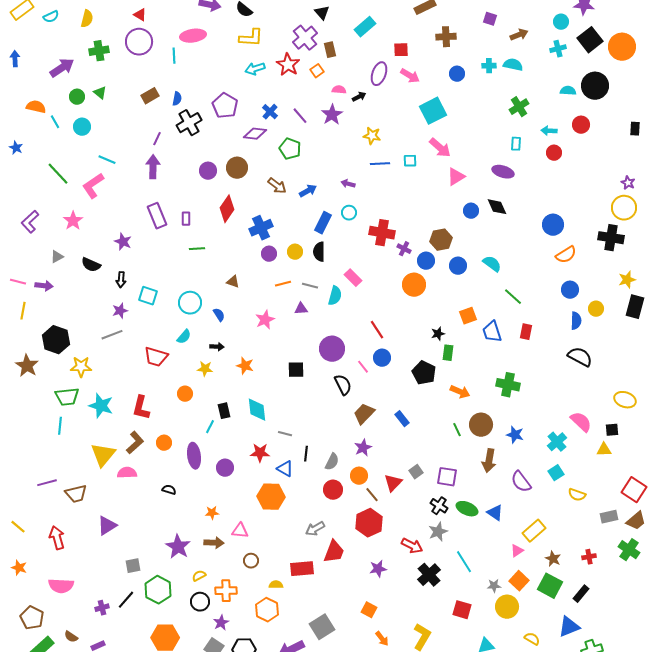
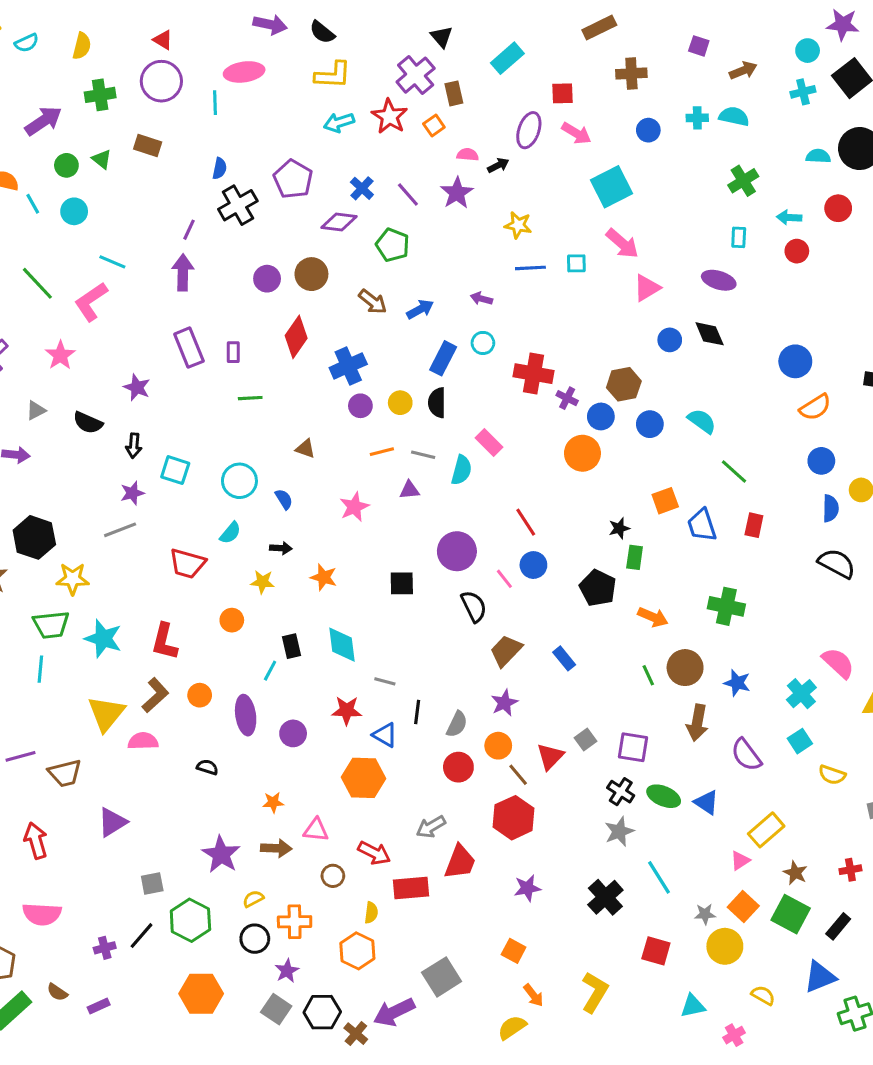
brown rectangle: (150, 96) -> (148, 145), moved, turned 48
red arrow: (412, 546) -> (374, 853), moved
yellow semicircle: (276, 585) -> (371, 913), turned 96

